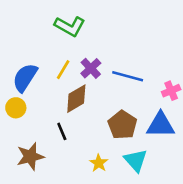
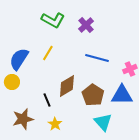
purple cross: (91, 68) -> (86, 25), moved
brown diamond: (76, 99) -> (67, 86), moved
yellow star: (99, 163) -> (55, 124), moved

